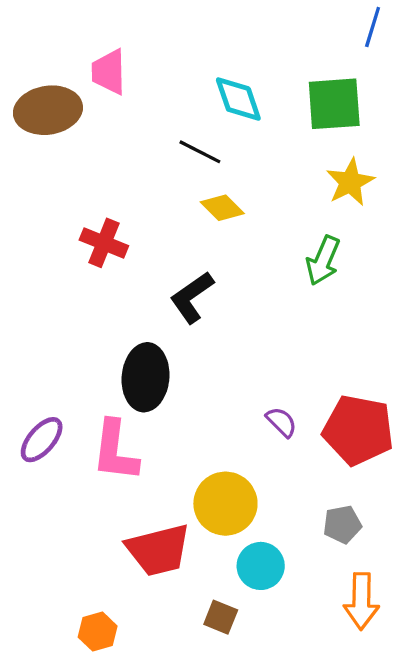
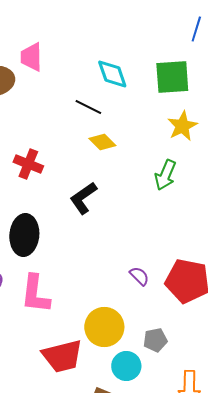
black ellipse: (146, 377) -> (24, 235), moved
gray pentagon: (342, 524) -> (155, 340), moved

